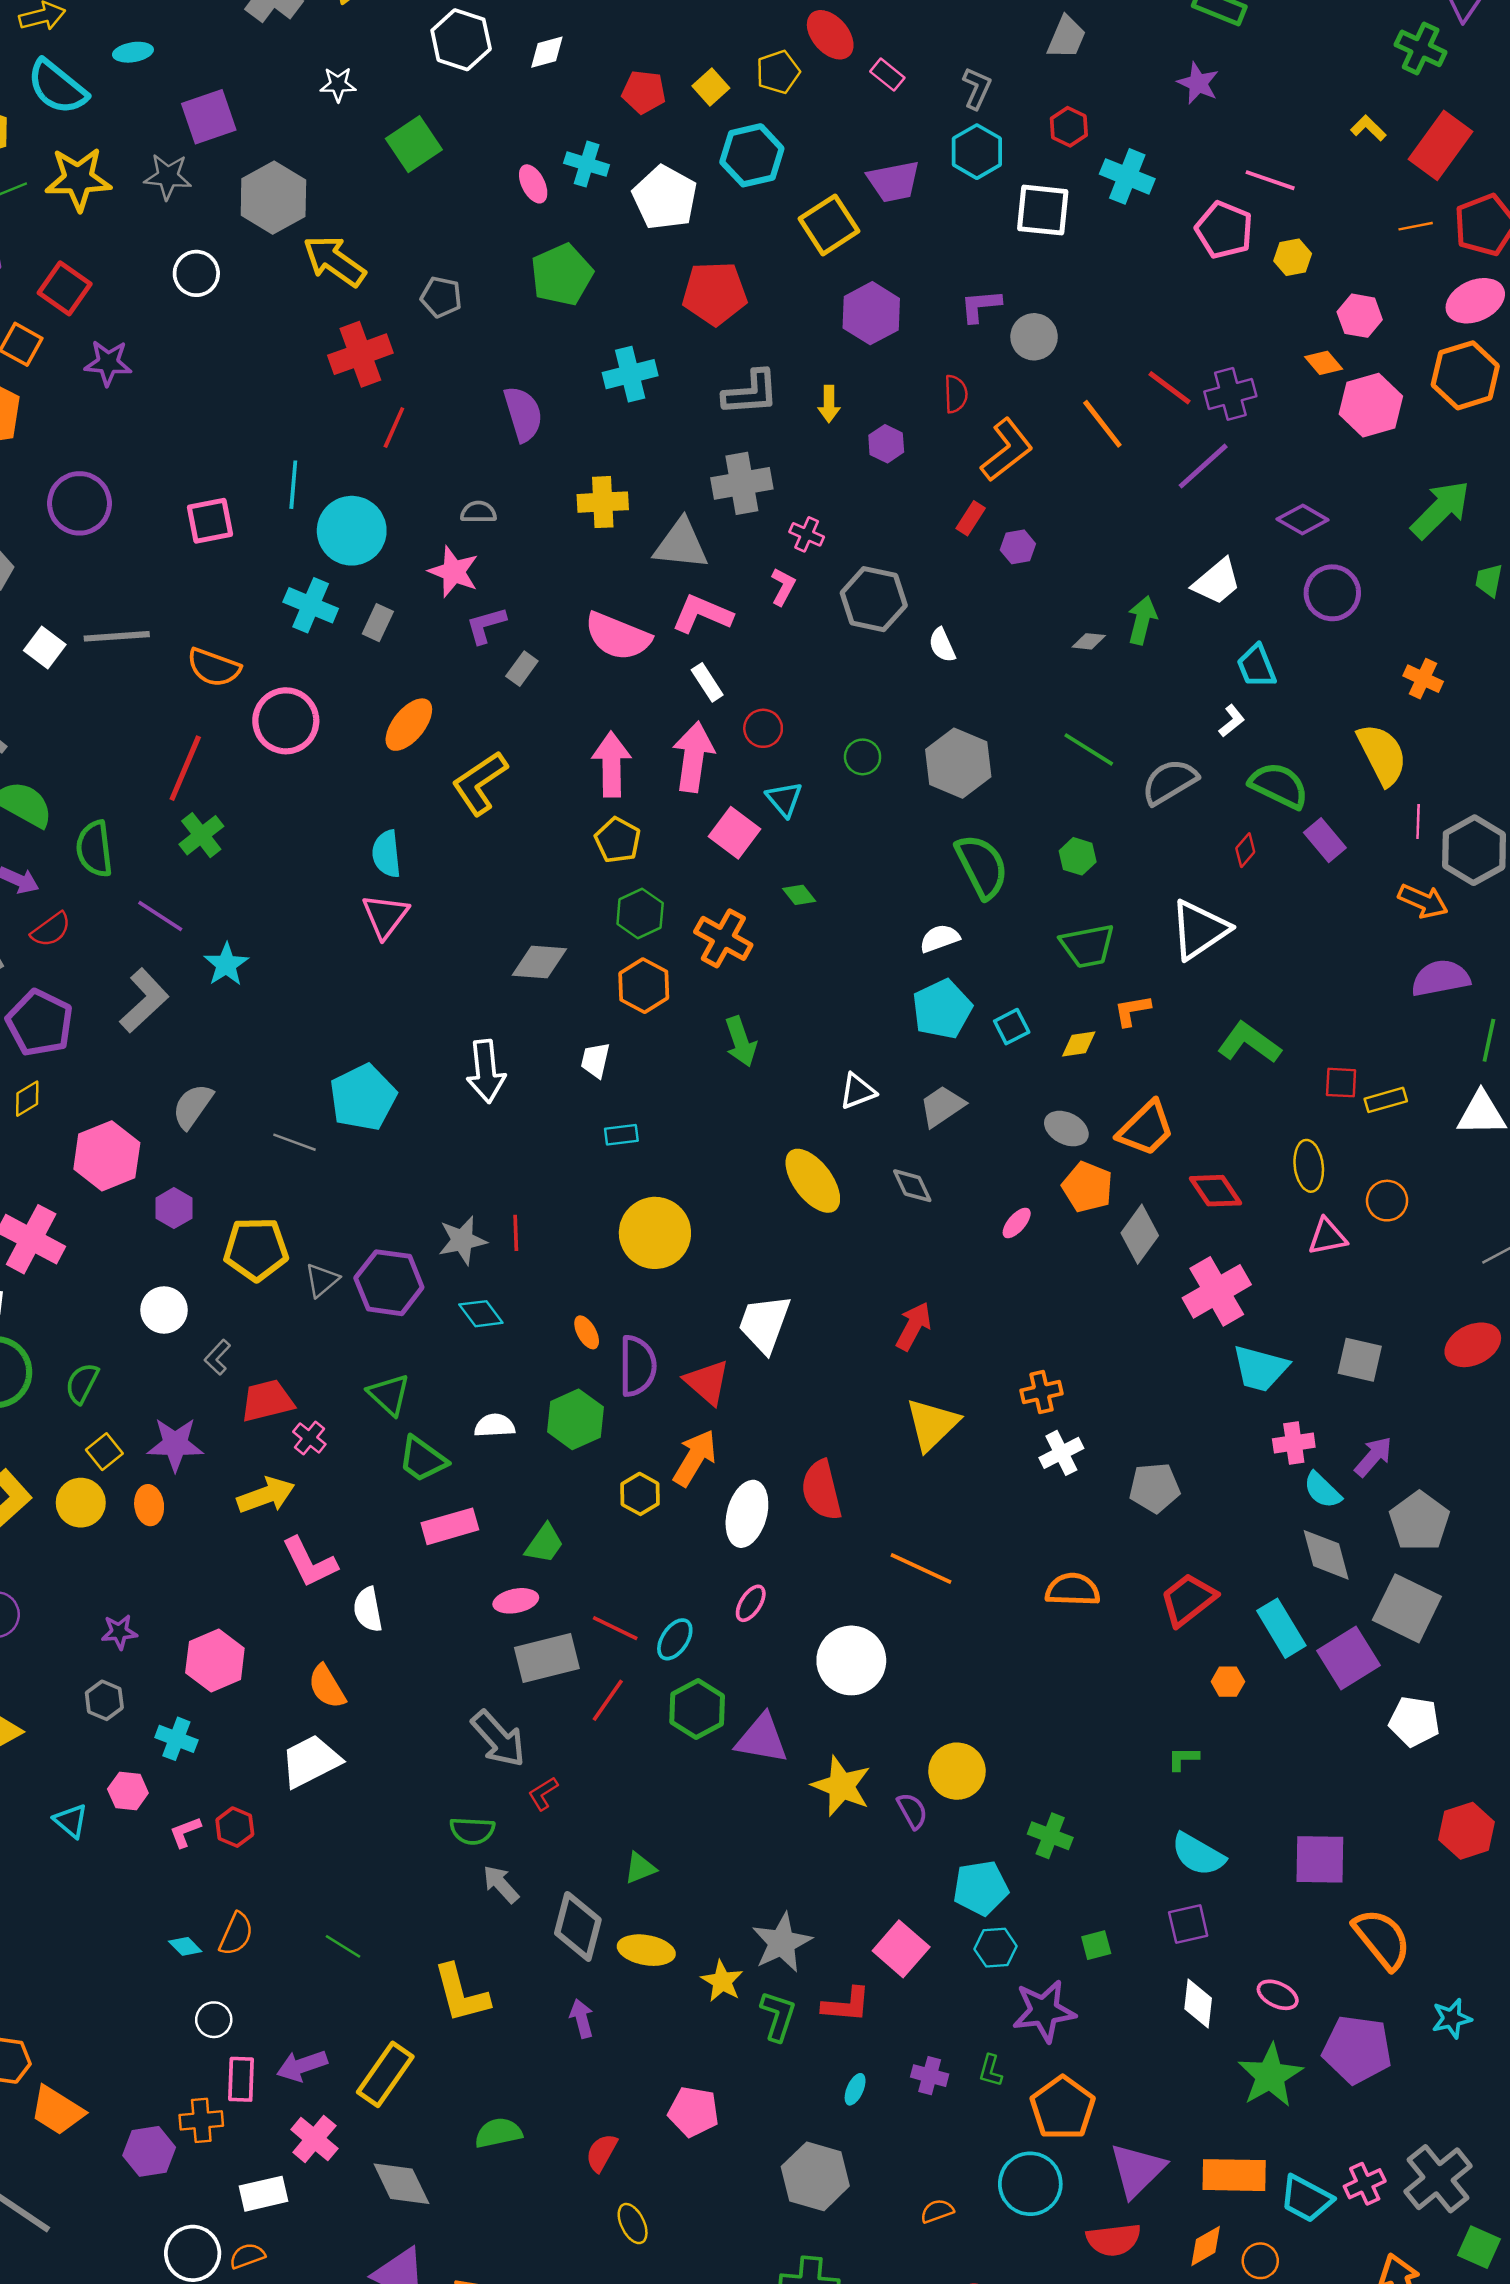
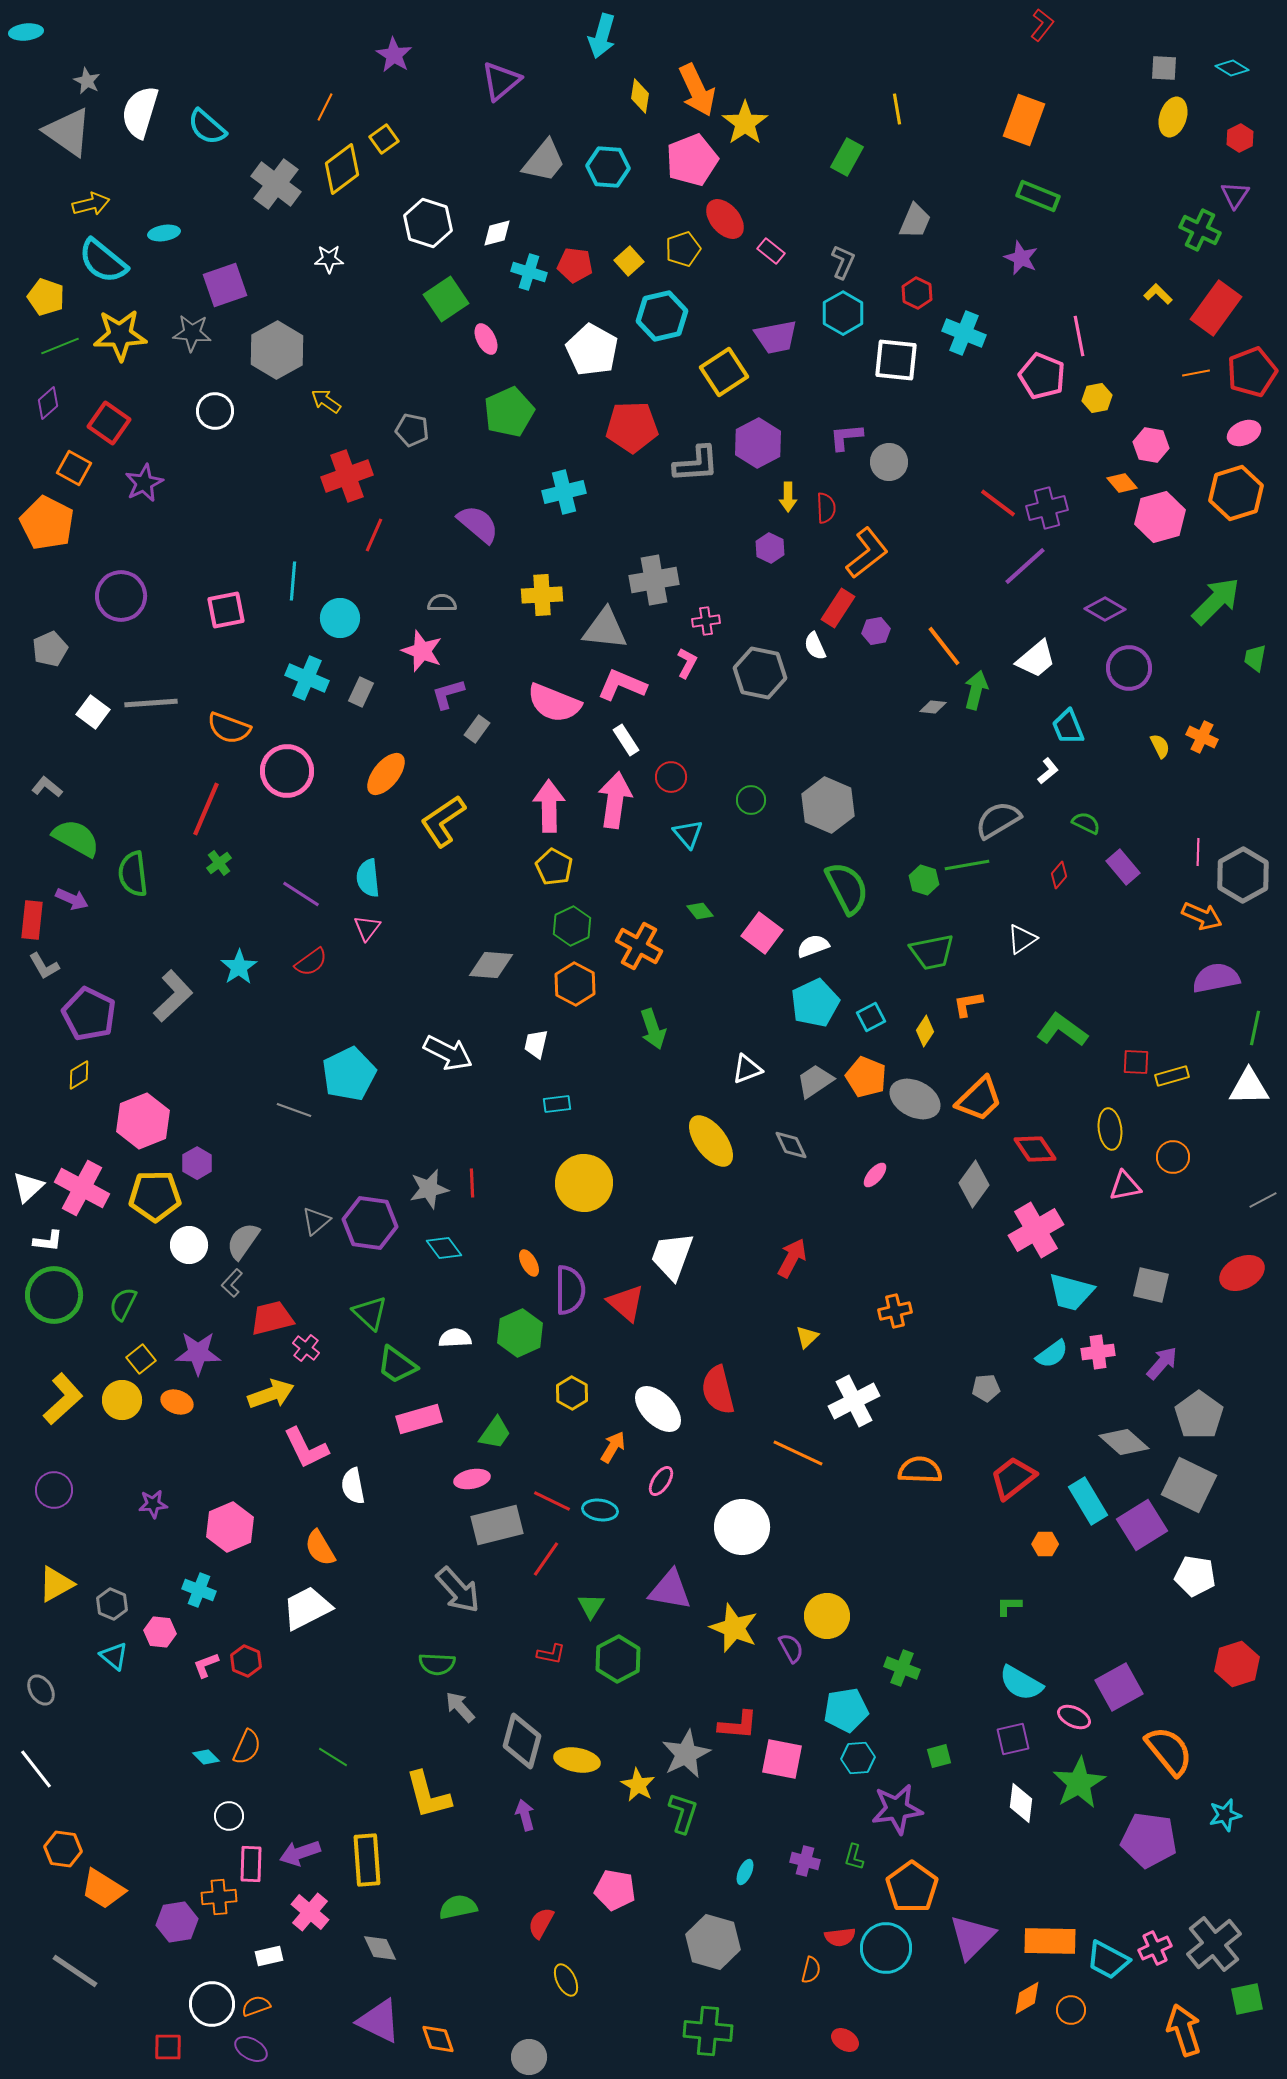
green square: (414, 144) -> (446, 299), moved
cyan cross: (587, 164) -> (529, 272), moved
pink line: (1270, 180) -> (1079, 336), turned 60
yellow arrow: (334, 261) -> (326, 401), size x0.6
pink ellipse: (1475, 301) -> (1244, 433), size x0.7
purple star: (108, 363) -> (144, 483), turned -30
gray L-shape: (751, 393) -> (696, 464), moved
yellow arrow: (829, 404) -> (788, 497), moved
purple semicircle: (523, 414) -> (478, 524), turned -33
orange line: (1102, 424) -> (944, 646), moved
red rectangle: (971, 518) -> (838, 608), size x1.4
cyan circle: (352, 531) -> (340, 618), size x0.7
pink cross: (807, 534) -> (706, 621), turned -32
white semicircle: (942, 645) -> (815, 646), moved
green line: (1089, 749) -> (967, 865), moved, turned -42
yellow semicircle: (1382, 754) -> (1160, 746), moved, size x0.5
green semicircle: (1279, 785) -> (1086, 823), size x0.6
pink square: (735, 833) -> (762, 933), moved
green cross: (201, 835) -> (219, 863), size x0.7
purple line: (160, 916) -> (301, 894), moved
pink triangle: (385, 916) -> (367, 928), size x0.7
red semicircle: (51, 930) -> (311, 962), moved
white triangle: (1199, 930) -> (1022, 939), size x0.6
yellow diamond: (1079, 1044) -> (925, 1031), turned -48
white arrow: (486, 1071) -> (448, 1053), turned -57
gray semicircle: (193, 1106) -> (243, 1241), moved
gray ellipse: (1066, 1129) -> (915, 1099), size x1.4
orange pentagon: (1087, 1187) -> (866, 1077), moved
yellow pentagon: (256, 1249) -> (155, 1196), moved
yellow triangle: (932, 1424) -> (807, 1337), size x0.5
white cross: (1061, 1453) -> (854, 1401), moved, size x1.4
orange arrow: (695, 1458) -> (613, 1447), moved, size x0.7
gray pentagon: (1155, 1488) -> (986, 1388), size x0.7
cyan semicircle: (1322, 1490) -> (1052, 1354), moved, turned -80
orange ellipse: (149, 1505) -> (177, 1402), turned -64
white ellipse: (747, 1514) -> (658, 1409), turned -60
gray diamond: (1326, 1555) -> (1124, 1442), turned -33
cyan ellipse: (675, 1639) -> (600, 1510), turned 64
gray hexagon: (104, 1700) -> (112, 1604), moved
green hexagon: (697, 1709) -> (618, 1659), moved
red L-shape: (543, 1793) -> (551, 1654), moved, turned -136
purple square: (1320, 1859) -> (1119, 1687), turned -30
green triangle: (640, 1868) -> (591, 1606), moved, turned -36
pink square: (901, 1949) -> (782, 1759), turned -30
pink ellipse: (1278, 1995) -> (1074, 1717), moved
red L-shape: (846, 2005) -> (738, 1725), moved
yellow rectangle: (385, 2074) -> (367, 1860), turned -39
green star: (1270, 2076) -> (1079, 1783), moved
gray diamond: (401, 2184) -> (380, 1948), size x0.7
white rectangle: (263, 2194) -> (269, 1956), size x0.7
orange semicircle: (937, 2211) -> (811, 1970), turned 124
red semicircle: (1114, 2240) -> (840, 1937), moved, size x0.7
green square: (1479, 2247) -> (1247, 1999), turned -36

